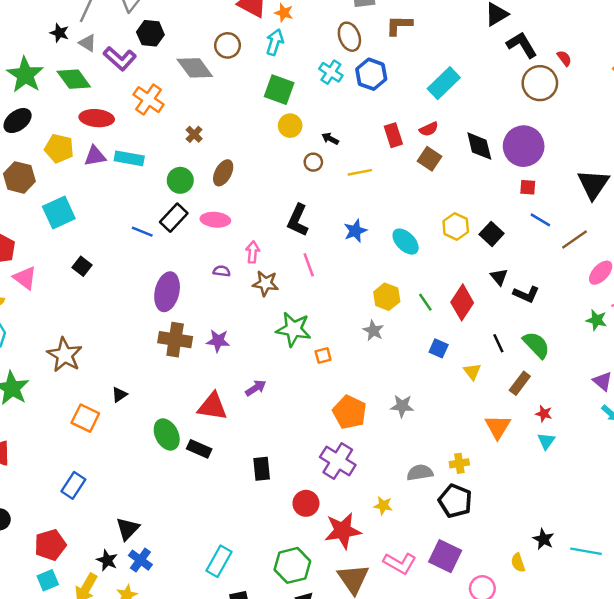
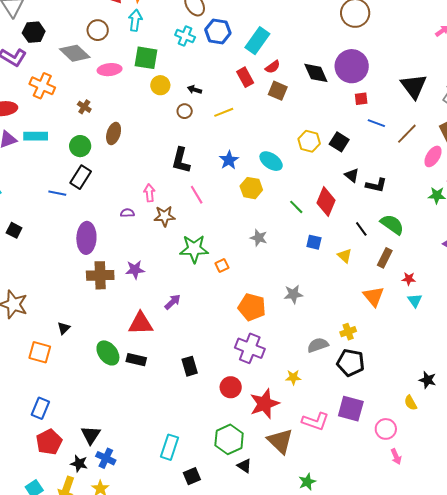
cyan rectangle: (444, 83) -> (257, 41), moved
pink ellipse: (215, 220) -> (110, 70), moved
yellow hexagon: (387, 297) -> (251, 188), moved
red pentagon: (50, 545) -> (49, 442), moved

